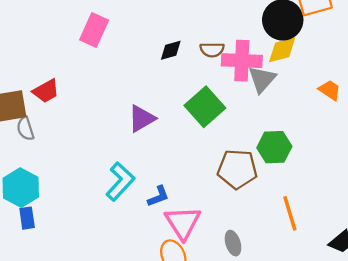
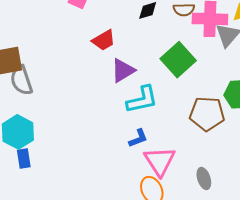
red trapezoid: (46, 91) -> (104, 40), moved
gray semicircle: (25, 129) -> (21, 80), size x1.4
cyan L-shape: (120, 182) -> (142, 100), moved, turned 36

